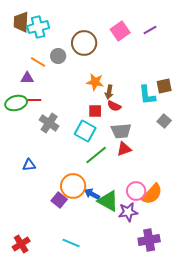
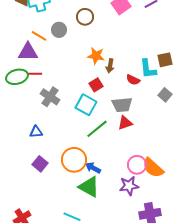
brown circle: (84, 43) -> (85, 17), size x0.7
purple triangle: (27, 78) -> (28, 52), size x1.5
red semicircle: (114, 106) -> (133, 80), moved
red square: (95, 111) -> (96, 85), turned -32
blue triangle: (29, 165) -> (36, 132), moved
orange semicircle: (152, 194) -> (153, 168), turned 90
purple square: (59, 200) -> (40, 164), moved
green triangle: (108, 201) -> (89, 187), moved

